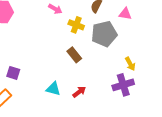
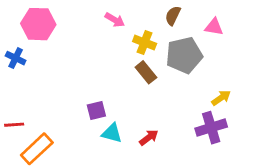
brown rectangle: (74, 55) -> (146, 72), moved
yellow arrow: (130, 64) -> (221, 98), turned -96
purple square: (13, 73) -> (96, 111), moved, turned -32

